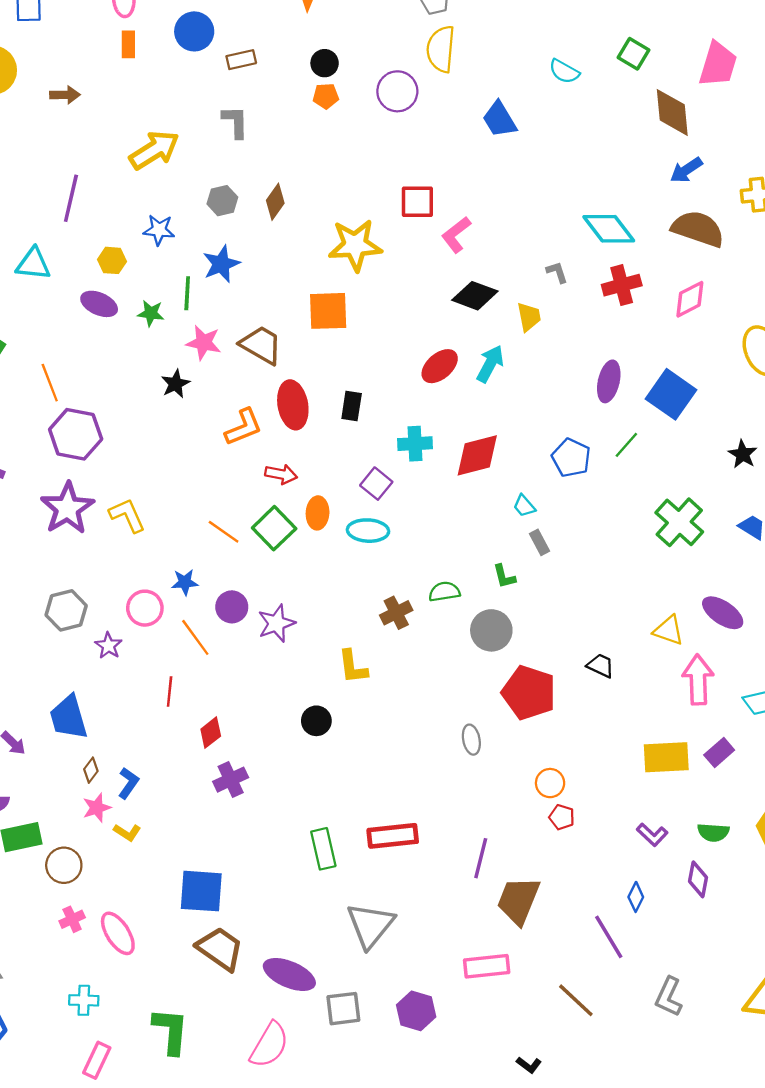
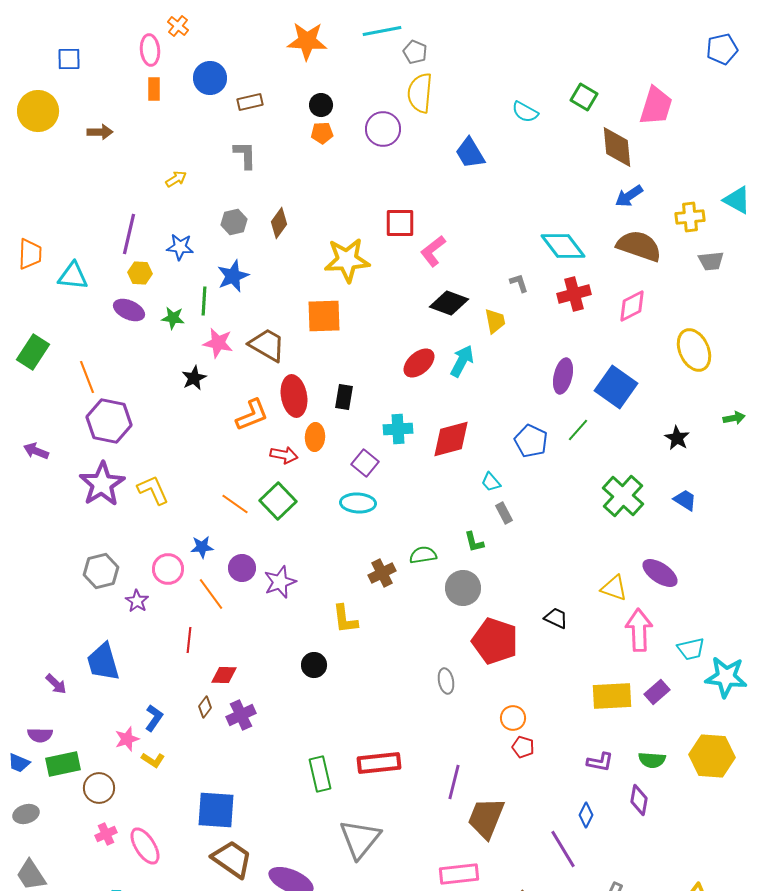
yellow arrow: (154, 150) -> (176, 179), size x0.5
purple line: (71, 198) -> (129, 234), moved
orange ellipse: (318, 513) -> (315, 437), moved
red diamond: (211, 733) -> (224, 675), turned 40
brown diamond: (91, 770) -> (205, 707), moved
purple L-shape: (652, 835) -> (600, 762), turned -32

